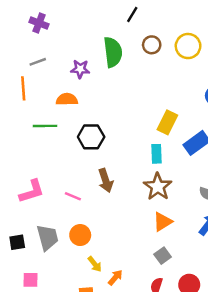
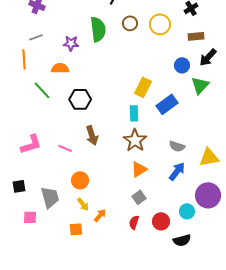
green line: (45, 126) -> (42, 90), turned 48
orange circle: (80, 235) -> (80, 180), moved
gray trapezoid: (47, 237) -> (50, 197), moved

